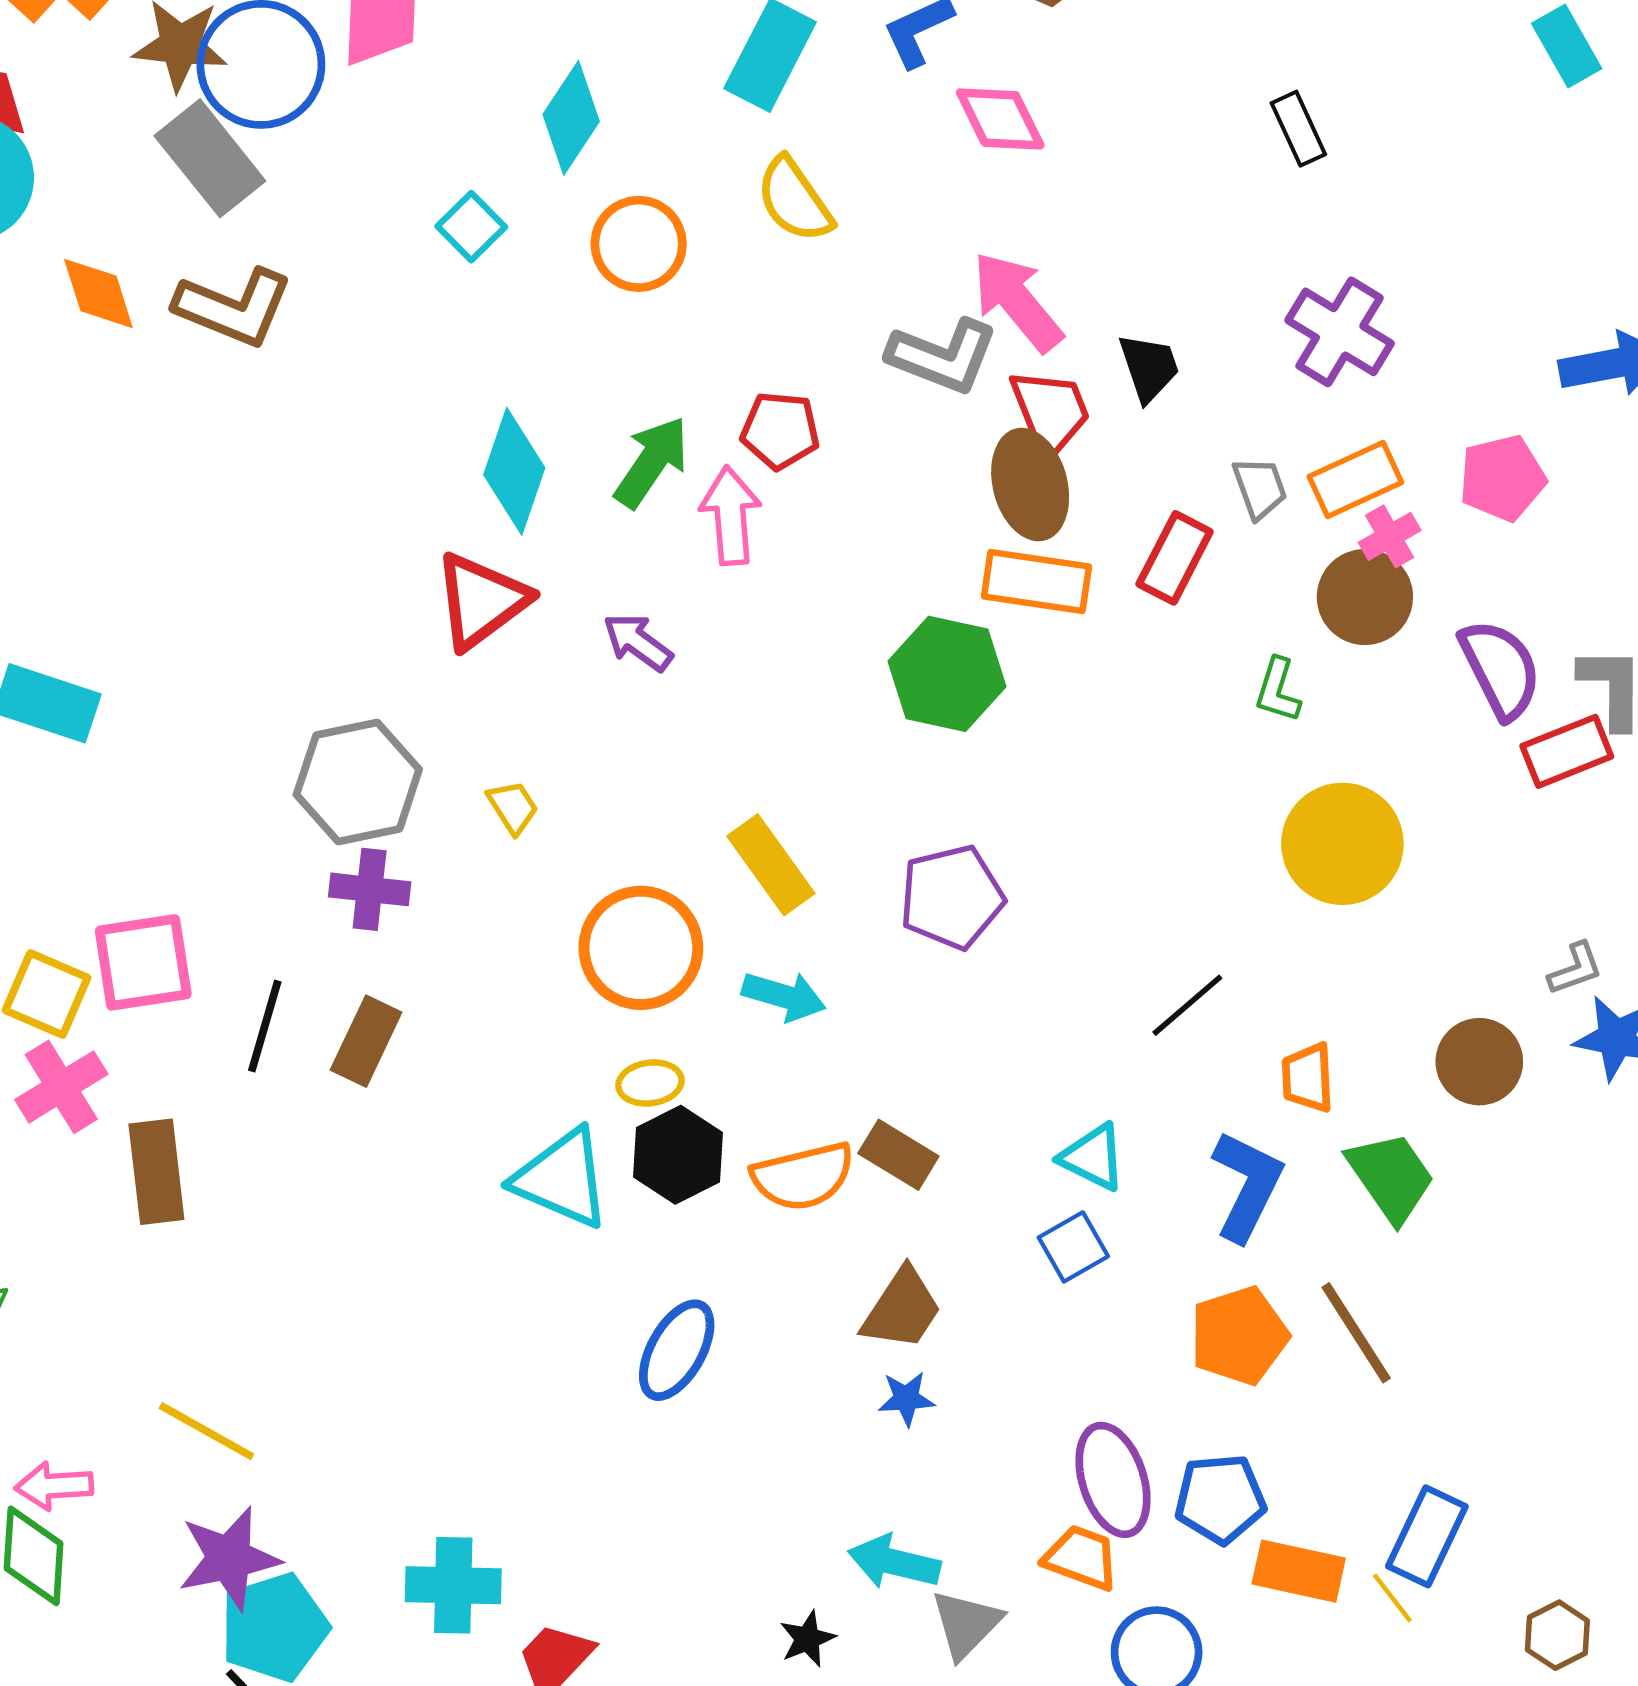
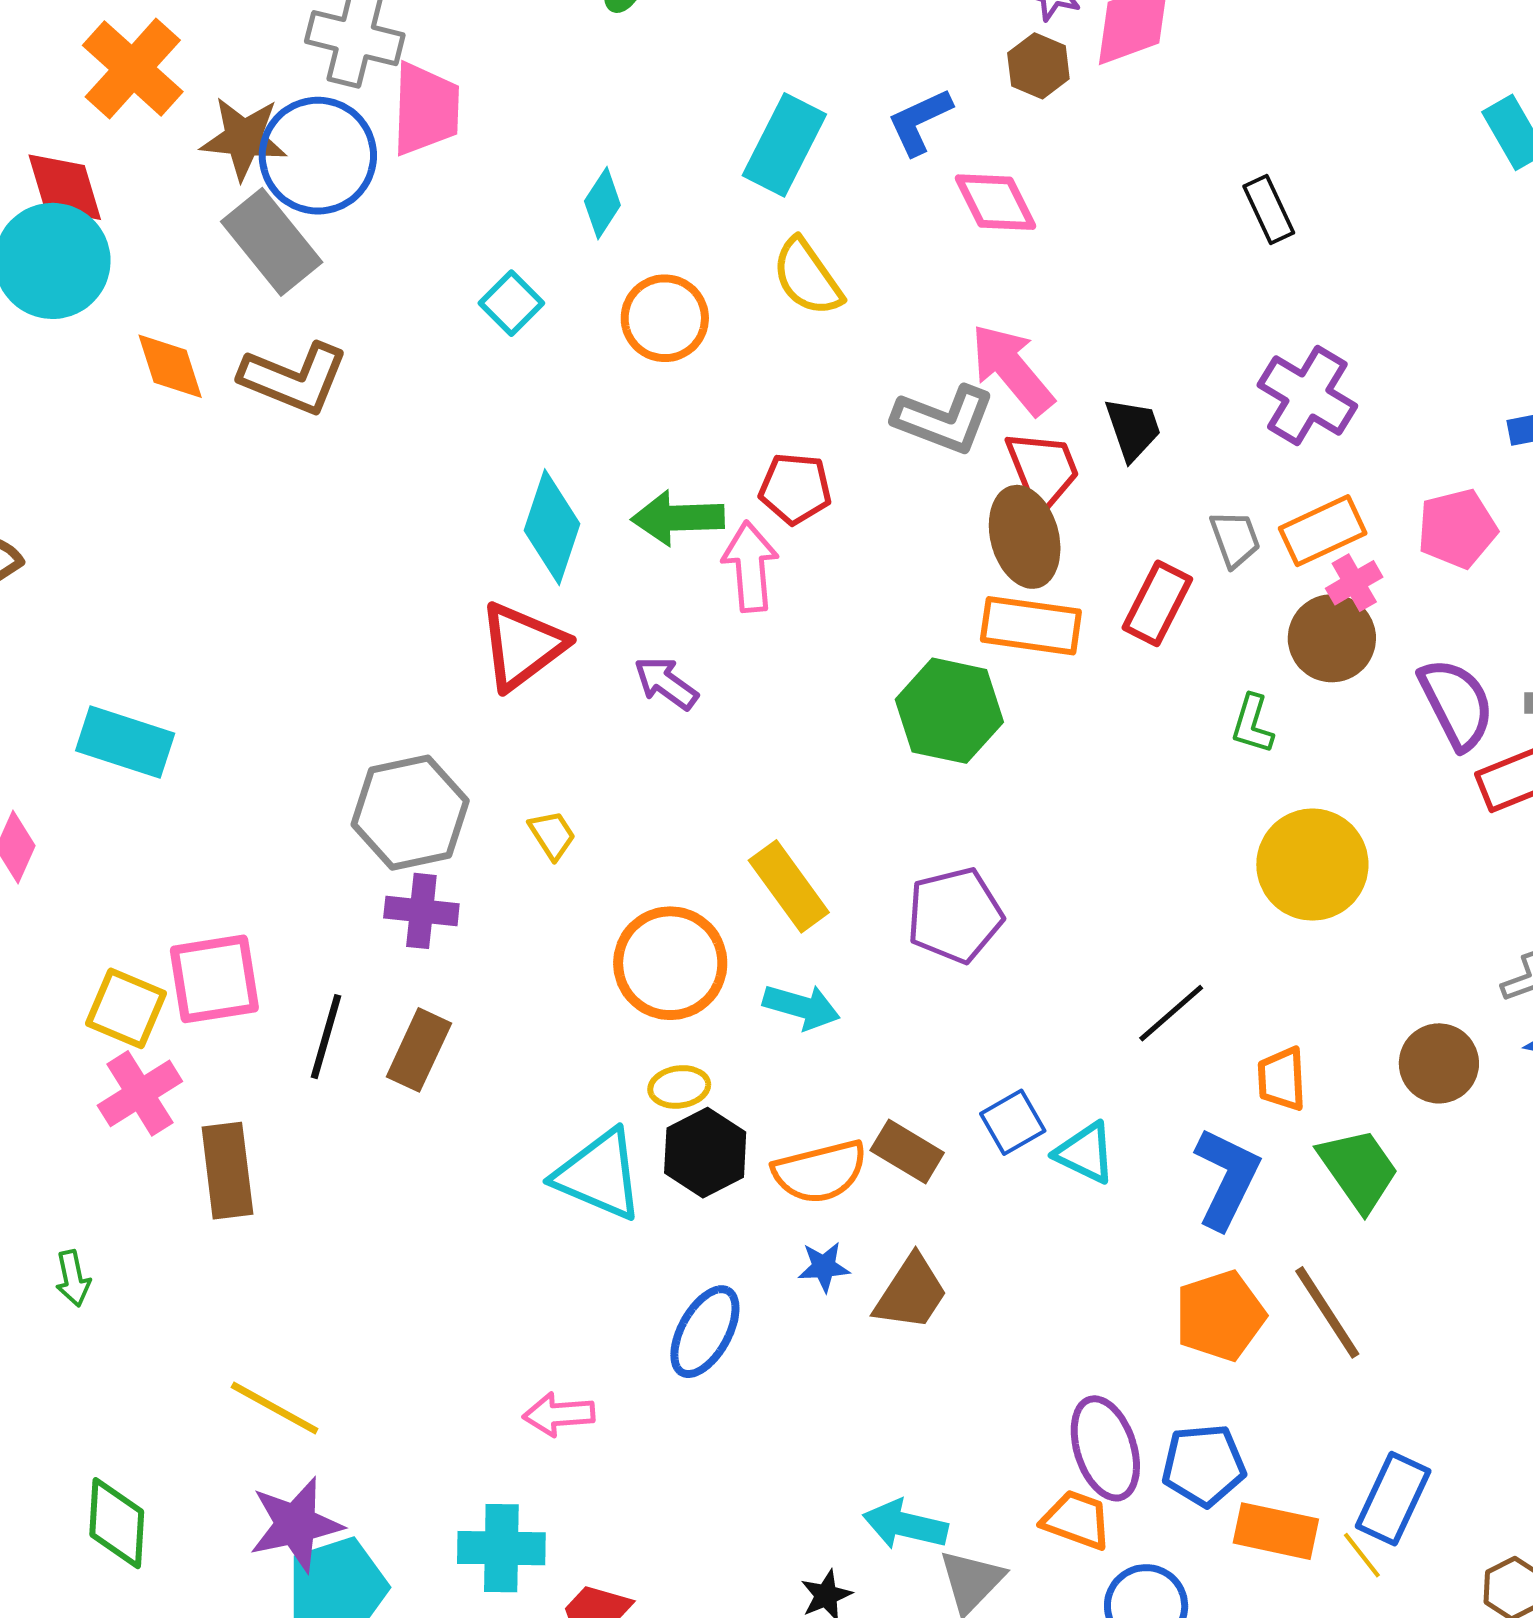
cyan diamond: (571, 118) -> (602, 203), size x0.7
green arrow: (652, 462) -> (678, 518), turned -126
blue square: (1073, 1247) -> (1013, 1122), moved
blue star: (906, 1399) -> (824, 1267), moved
pink arrow: (54, 1486) -> (559, 1414), moved

